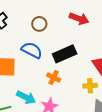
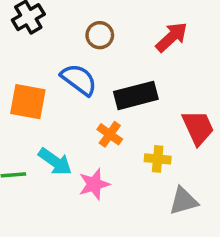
red arrow: (79, 19) -> (172, 37), turned -72
yellow cross: (90, 86) -> (158, 159), moved

